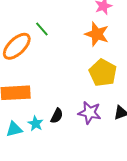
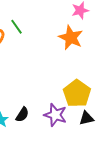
yellow pentagon: (103, 73) -> (77, 93), moved

